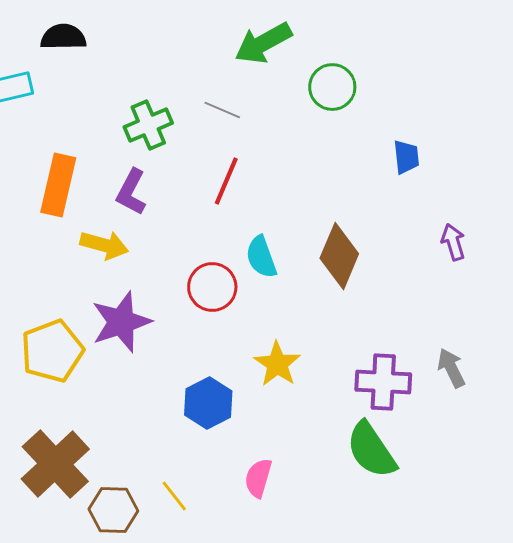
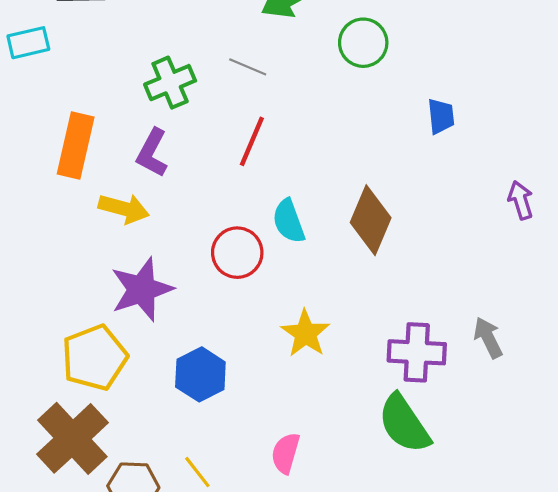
purple arrow: (453, 242) -> (521, 200), moved
yellow pentagon: (52, 351) -> (94, 358), moved
blue hexagon: (208, 403) -> (200, 374), moved

